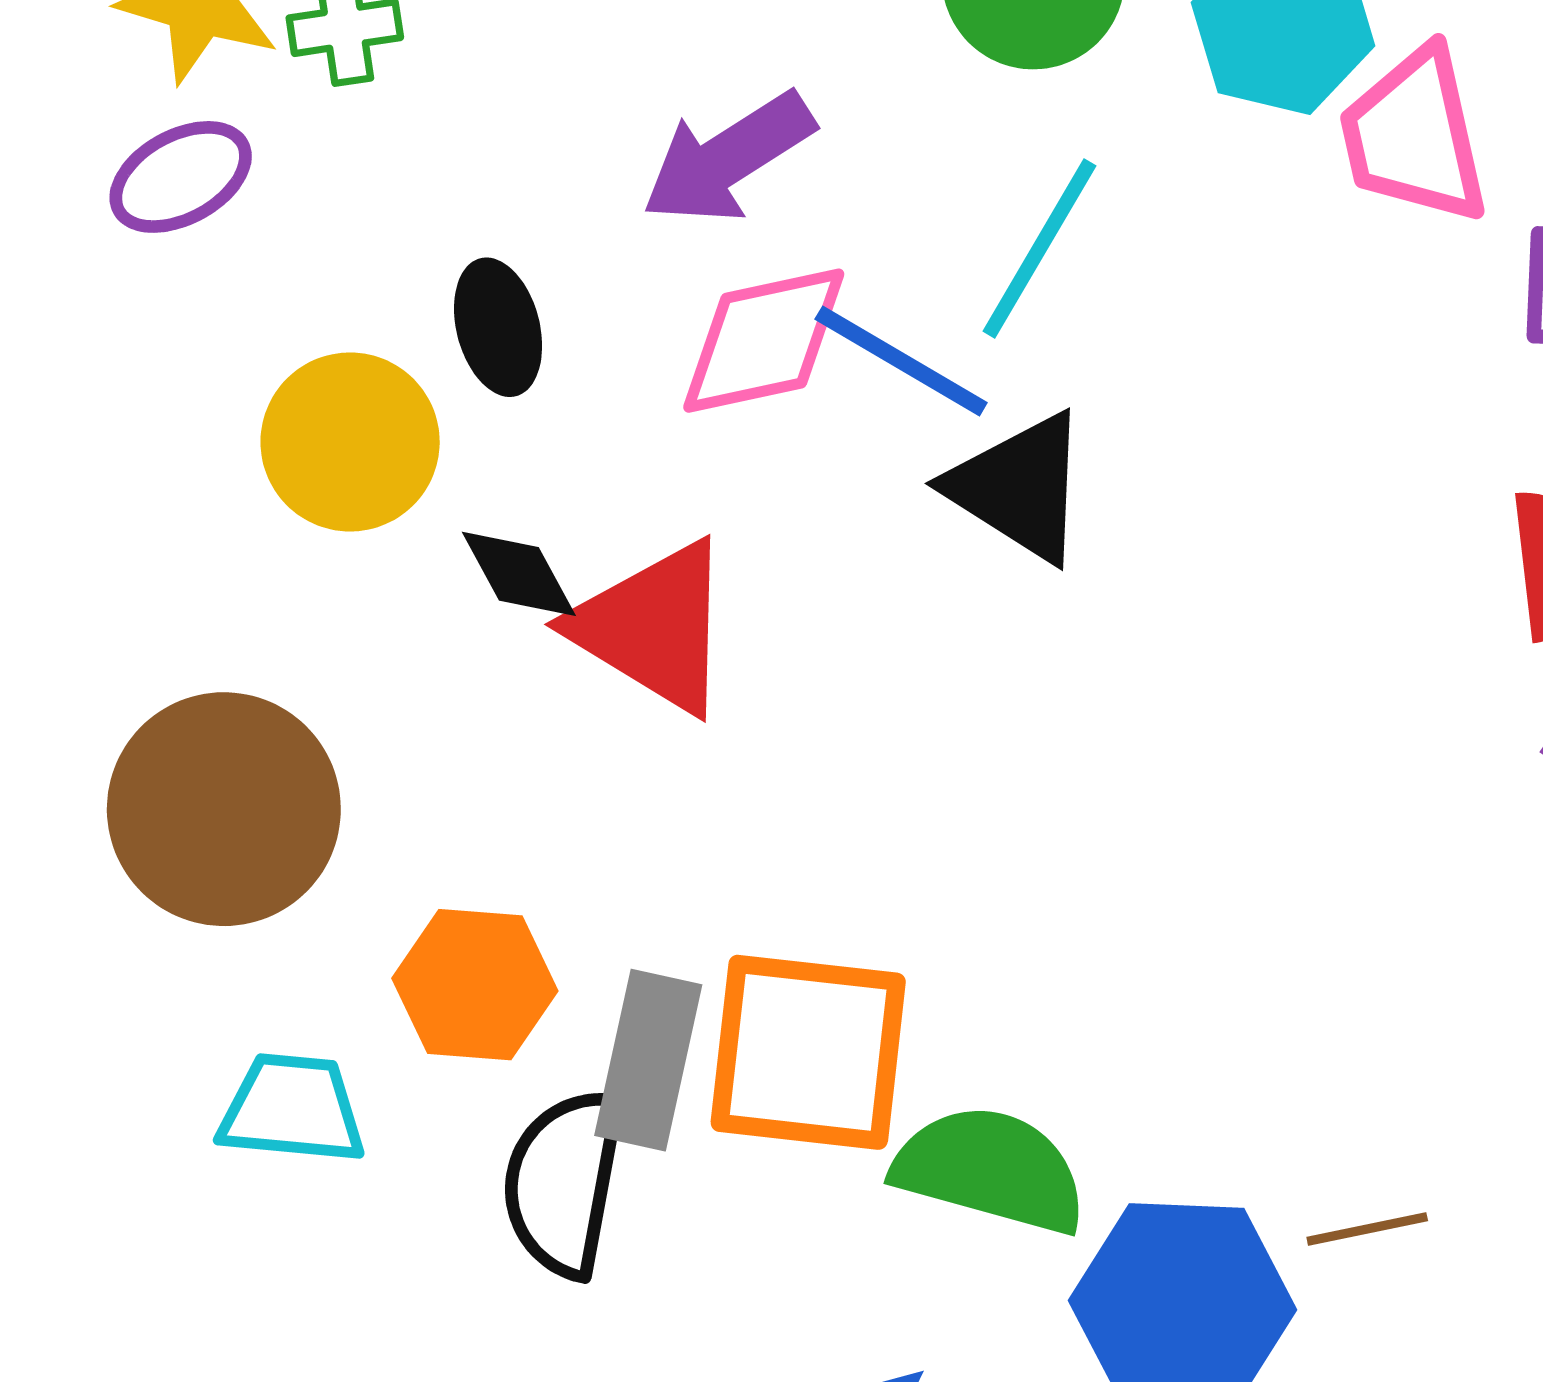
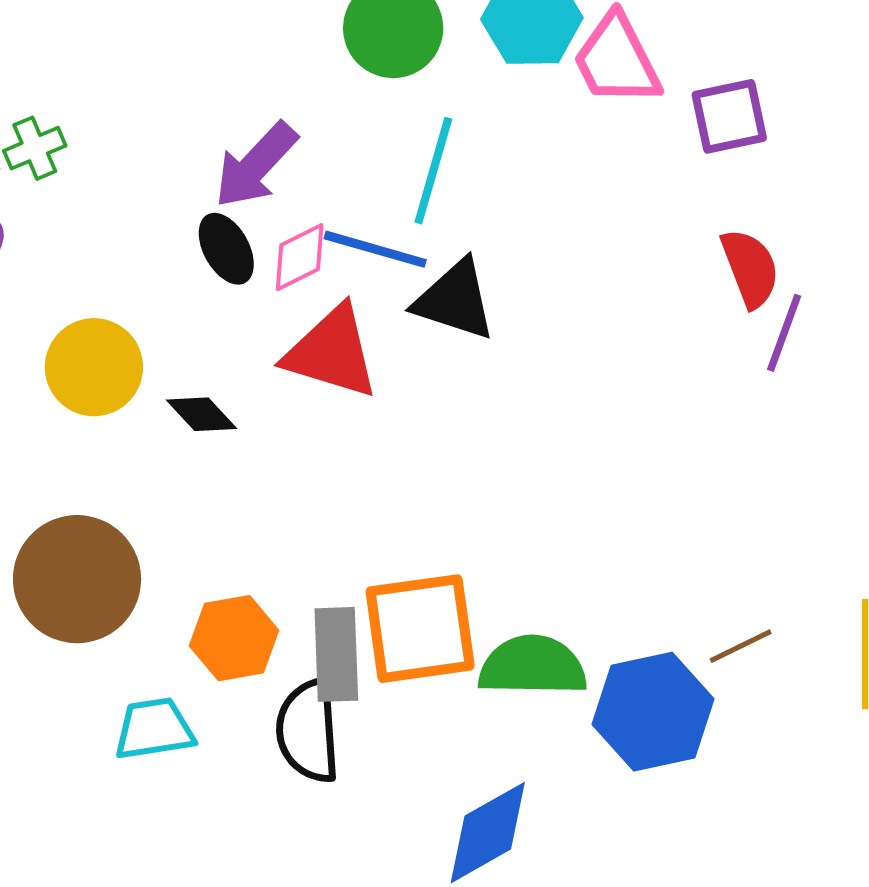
black ellipse: (498, 327) -> (226, 249), moved
pink diamond: (764, 341) -> (300, 257), size x0.7
red triangle: (653, 627) -> (332, 352), moved

